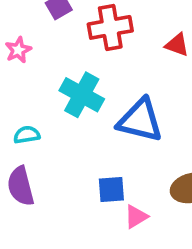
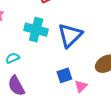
blue triangle: (140, 120) -> (70, 35), turned -44

